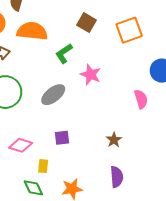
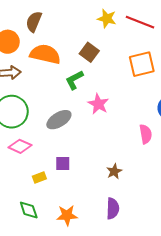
brown square: (86, 23) -> (89, 52), moved
pink diamond: (21, 145) -> (20, 146), moved
yellow rectangle: (43, 166) -> (39, 178), moved, turned 56

